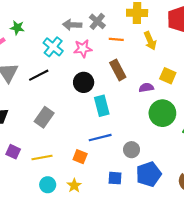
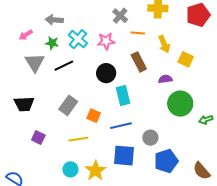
gray arrow: (72, 25) -> (54, 20), moved
green star: (17, 28) -> (52, 43), moved
yellow arrow: (150, 41) -> (164, 44), moved
yellow square: (168, 76) -> (186, 59), moved
orange square: (80, 157) -> (94, 116), moved
yellow line: (42, 158) -> (78, 139), moved
blue square: (115, 178) -> (124, 156), moved, size x1.6
yellow star: (74, 185) -> (96, 171), size x1.5

